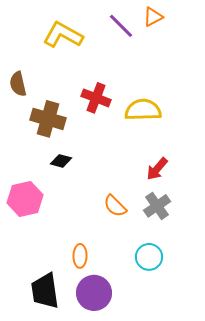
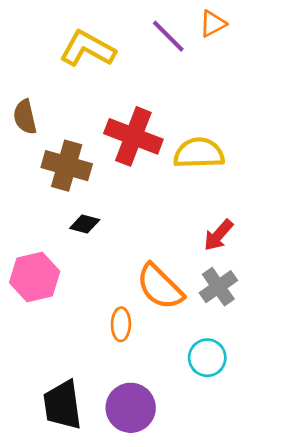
red cross: (96, 98) -> (133, 136), size x1.4
orange semicircle: (115, 206) -> (160, 287), size x1.5
orange ellipse: (80, 256) -> (121, 324), moved

